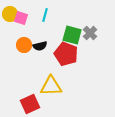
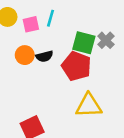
pink square: (21, 18) -> (31, 24), moved, turned -32
yellow triangle: (51, 86) -> (89, 106), moved

